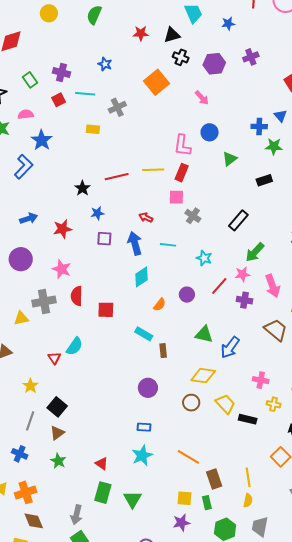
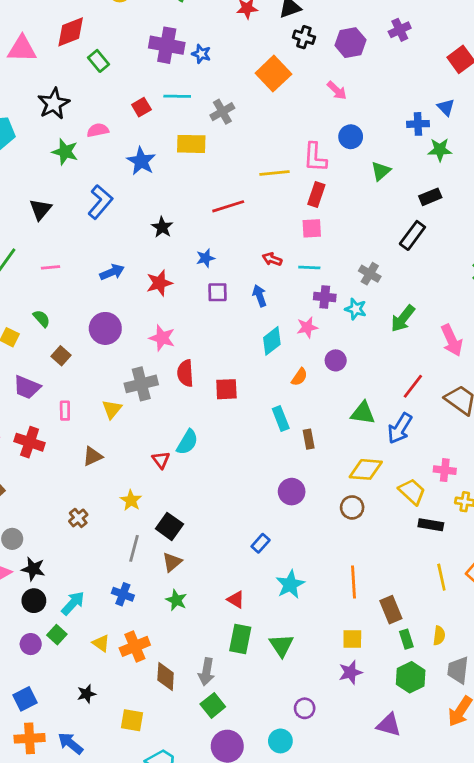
purple cross: (61, 72) -> (167, 45), moved, size x1.4
green rectangle: (30, 80) -> (99, 61), moved
yellow rectangle: (93, 129) -> (191, 144), size x1.5
blue star: (42, 140) -> (141, 161), moved
yellow line: (153, 170) -> (274, 173), moved
black star: (82, 188) -> (162, 227), moved
gray cross: (193, 216) -> (370, 274), moved
black rectangle: (238, 220) -> (412, 235), moved
blue arrow: (135, 243) -> (260, 296), size x0.7
cyan line: (168, 245) -> (309, 267), moved
green arrow: (255, 252) -> (403, 319), moved
pink star: (243, 274) -> (307, 327), moved
red line: (219, 286) -> (413, 386), moved
purple cross: (244, 300) -> (325, 297), moved
yellow triangle: (21, 318) -> (112, 409), turned -35
cyan rectangle: (144, 334) -> (281, 418), turned 42
yellow trapezoid: (225, 404) -> (412, 492), moved
blue rectangle: (144, 427) -> (261, 543), moved, turned -48
orange line: (188, 457) -> (354, 582), turned 60
yellow line: (248, 477) -> (441, 577), moved
green rectangle: (207, 503) -> (406, 639), moved
brown diamond: (34, 521) -> (166, 676), moved, turned 30

